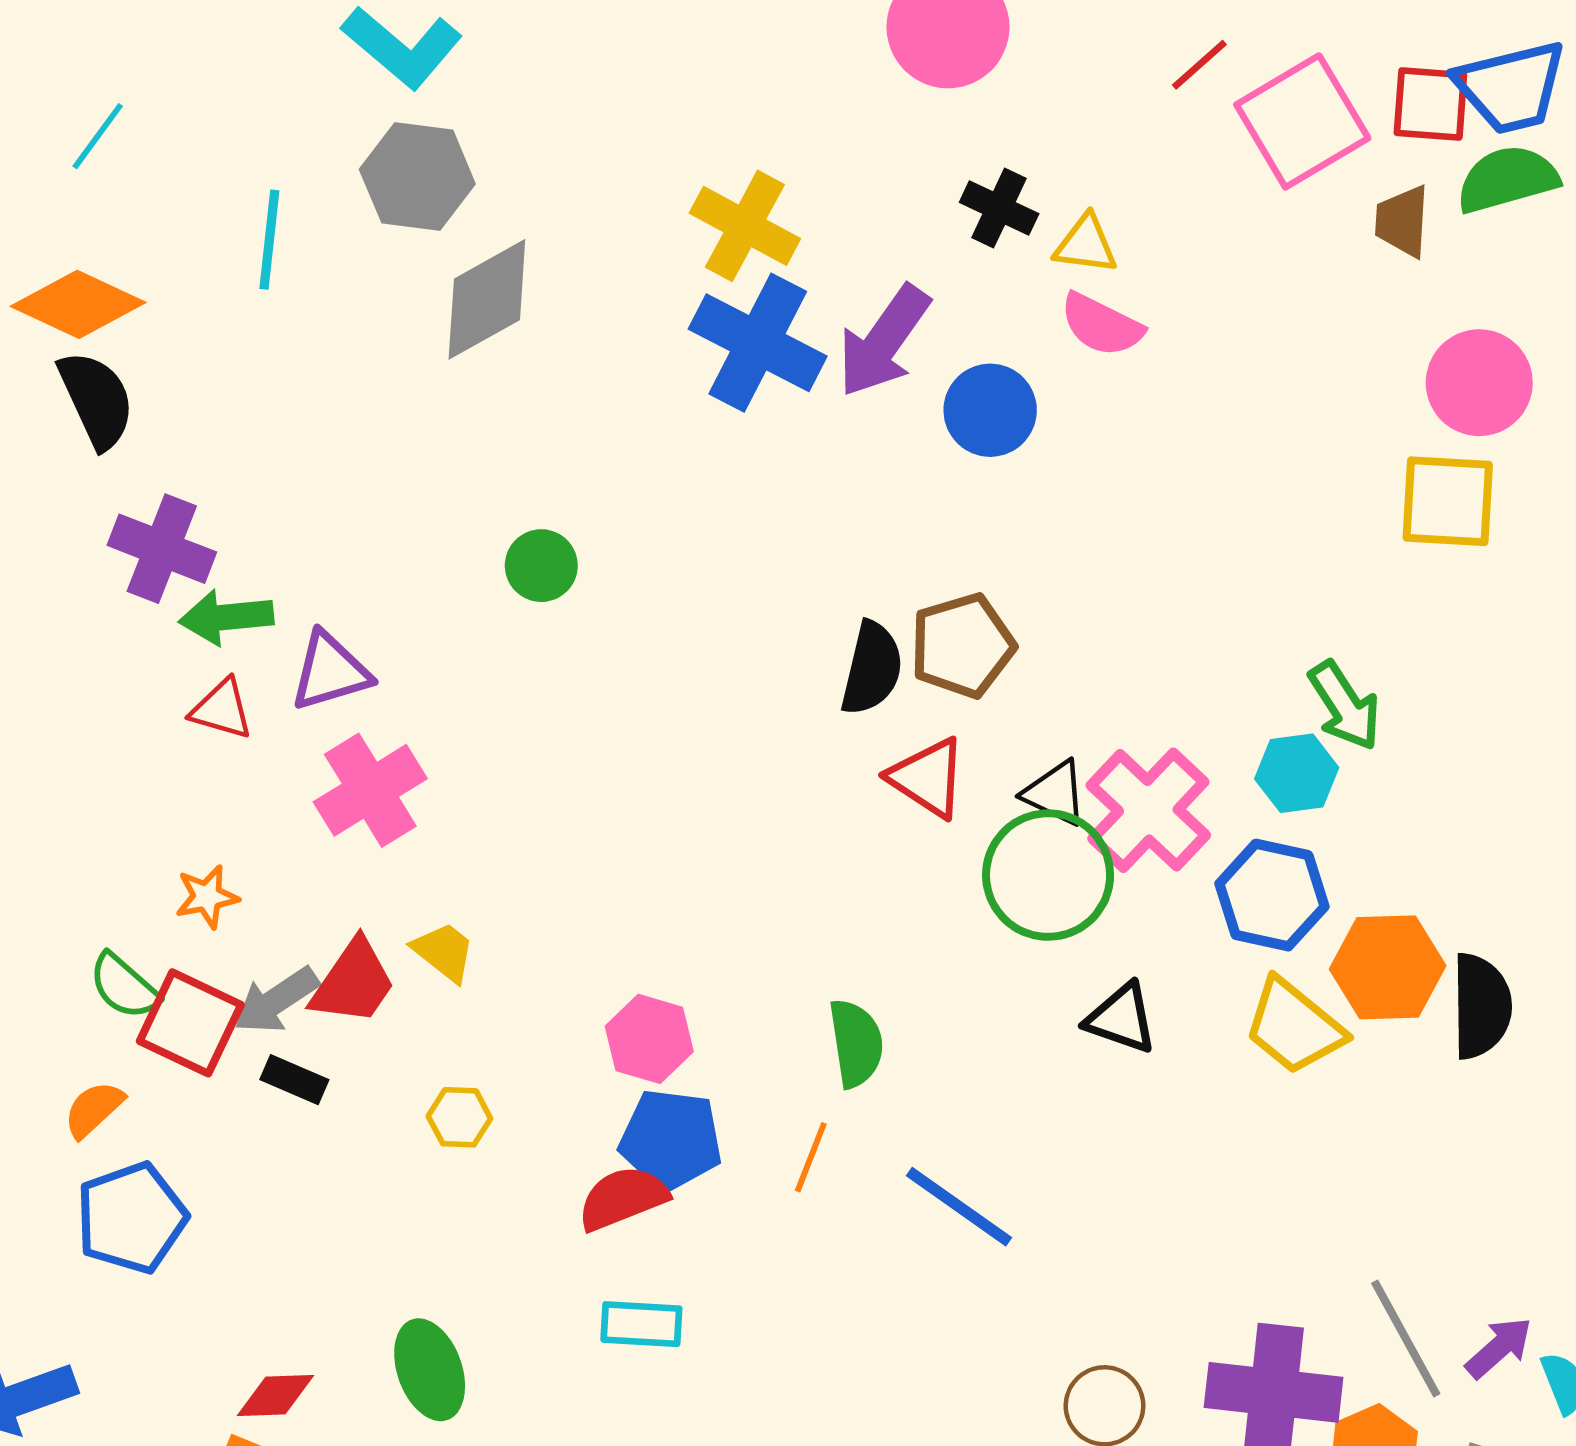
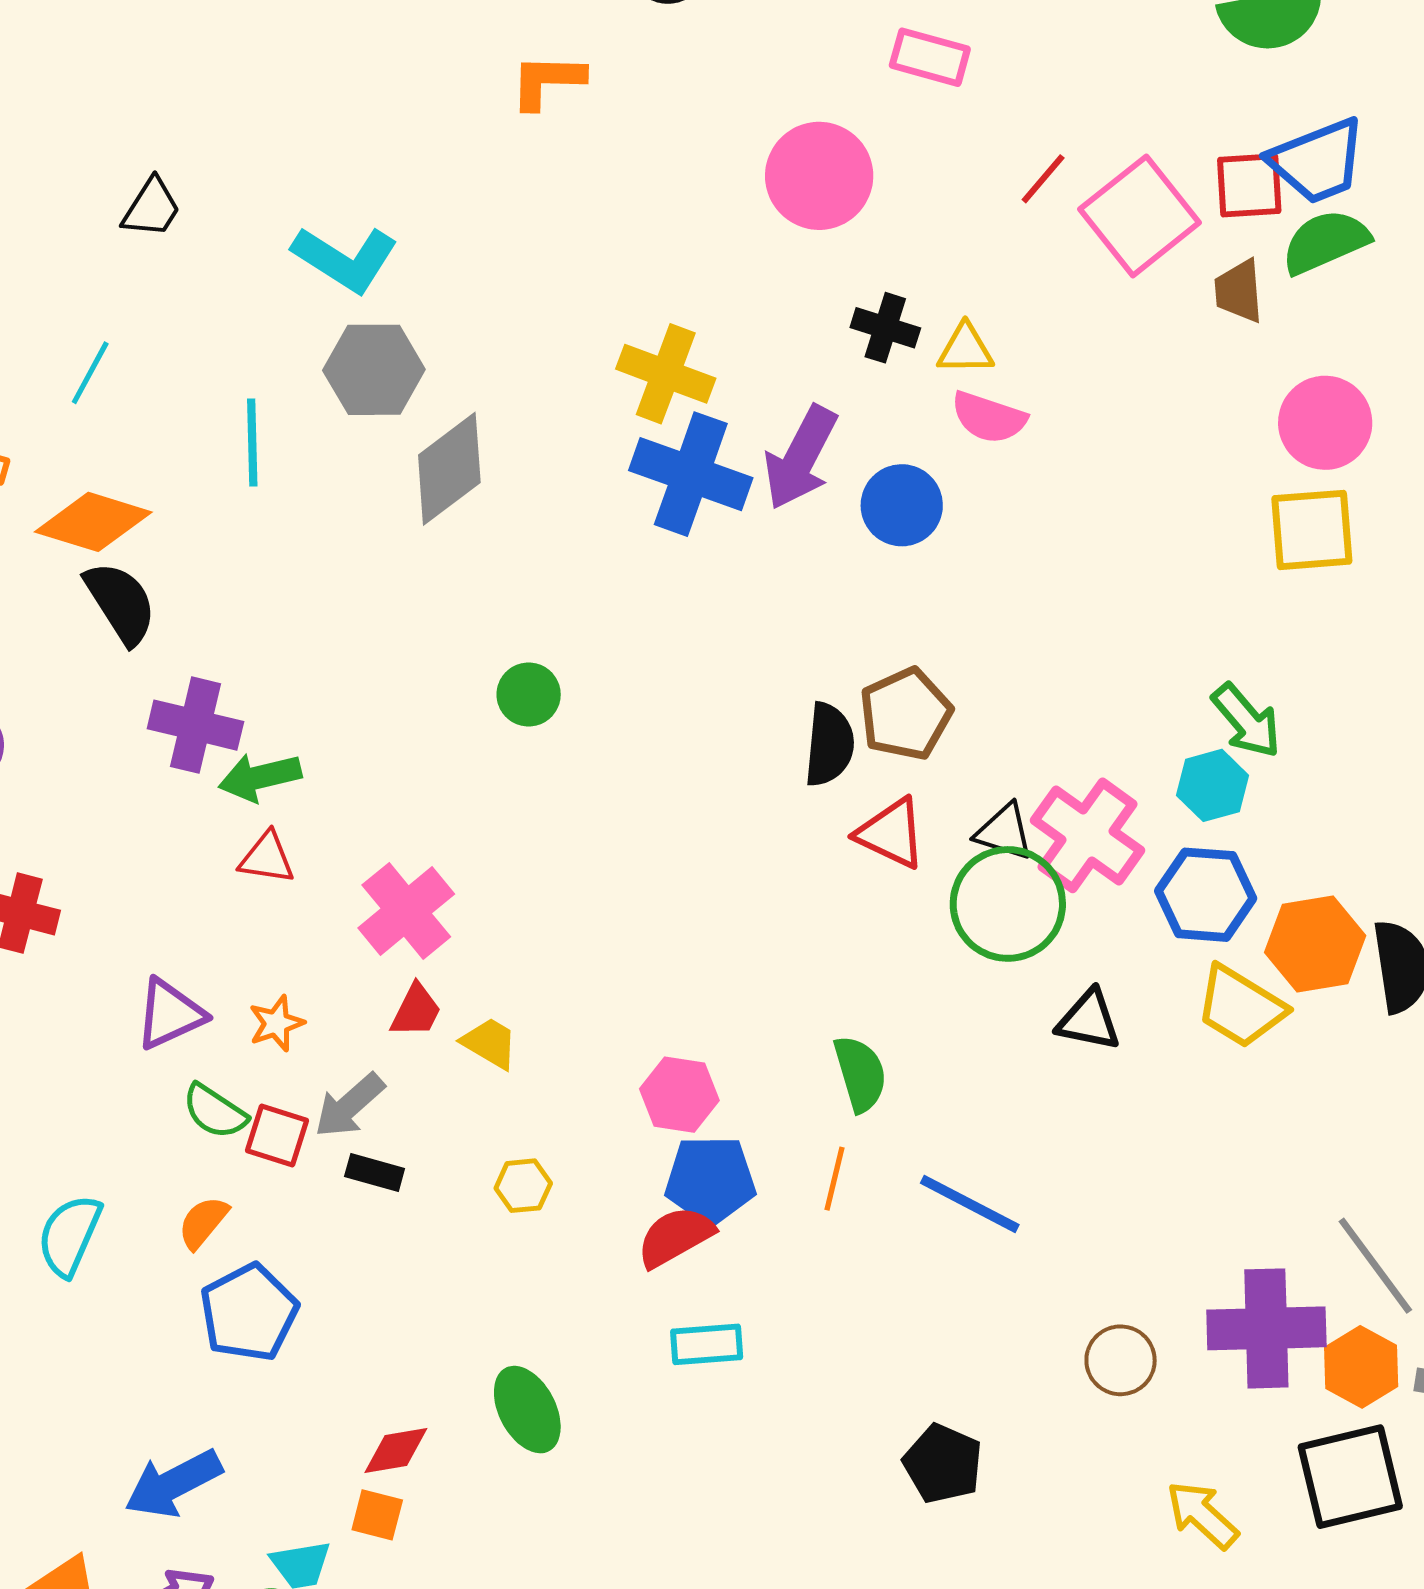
purple triangle: (330, 672) -> (170, 1014), moved
red trapezoid: (353, 982) -> (416, 1011), moved, size x0.7
red square: (190, 1023) -> (277, 1136), size x0.7

